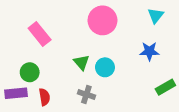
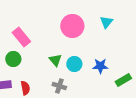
cyan triangle: (156, 15) -> (106, 22), moved
blue star: (149, 51) -> (100, 66), moved
green circle: (30, 72) -> (13, 59), moved

